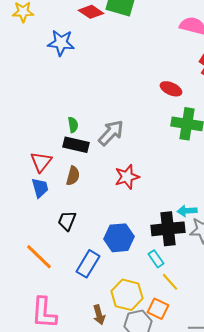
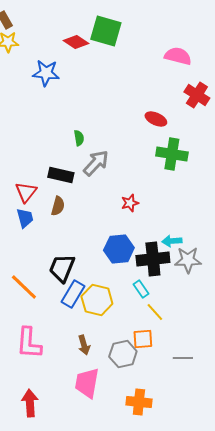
green semicircle: (73, 125) -> (79, 138), moved
red star: (127, 177) -> (130, 203), moved, size x0.7
black trapezoid: (67, 221) -> (62, 268), moved, size x1.4
blue hexagon: (119, 238) -> (119, 249), moved
yellow hexagon: (127, 295) -> (97, 300), moved
orange square: (158, 309) -> (143, 339), turned -30

